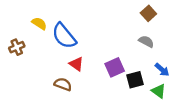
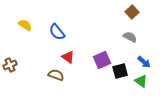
yellow semicircle: (39, 23) -> (25, 25), moved
blue semicircle: (64, 36) -> (57, 32), size x0.7
brown cross: (17, 47) -> (10, 65), moved

